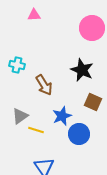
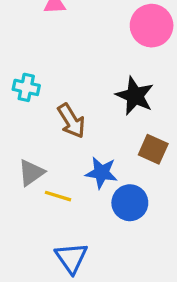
blue star: (62, 116) -> (101, 173), turned 30

